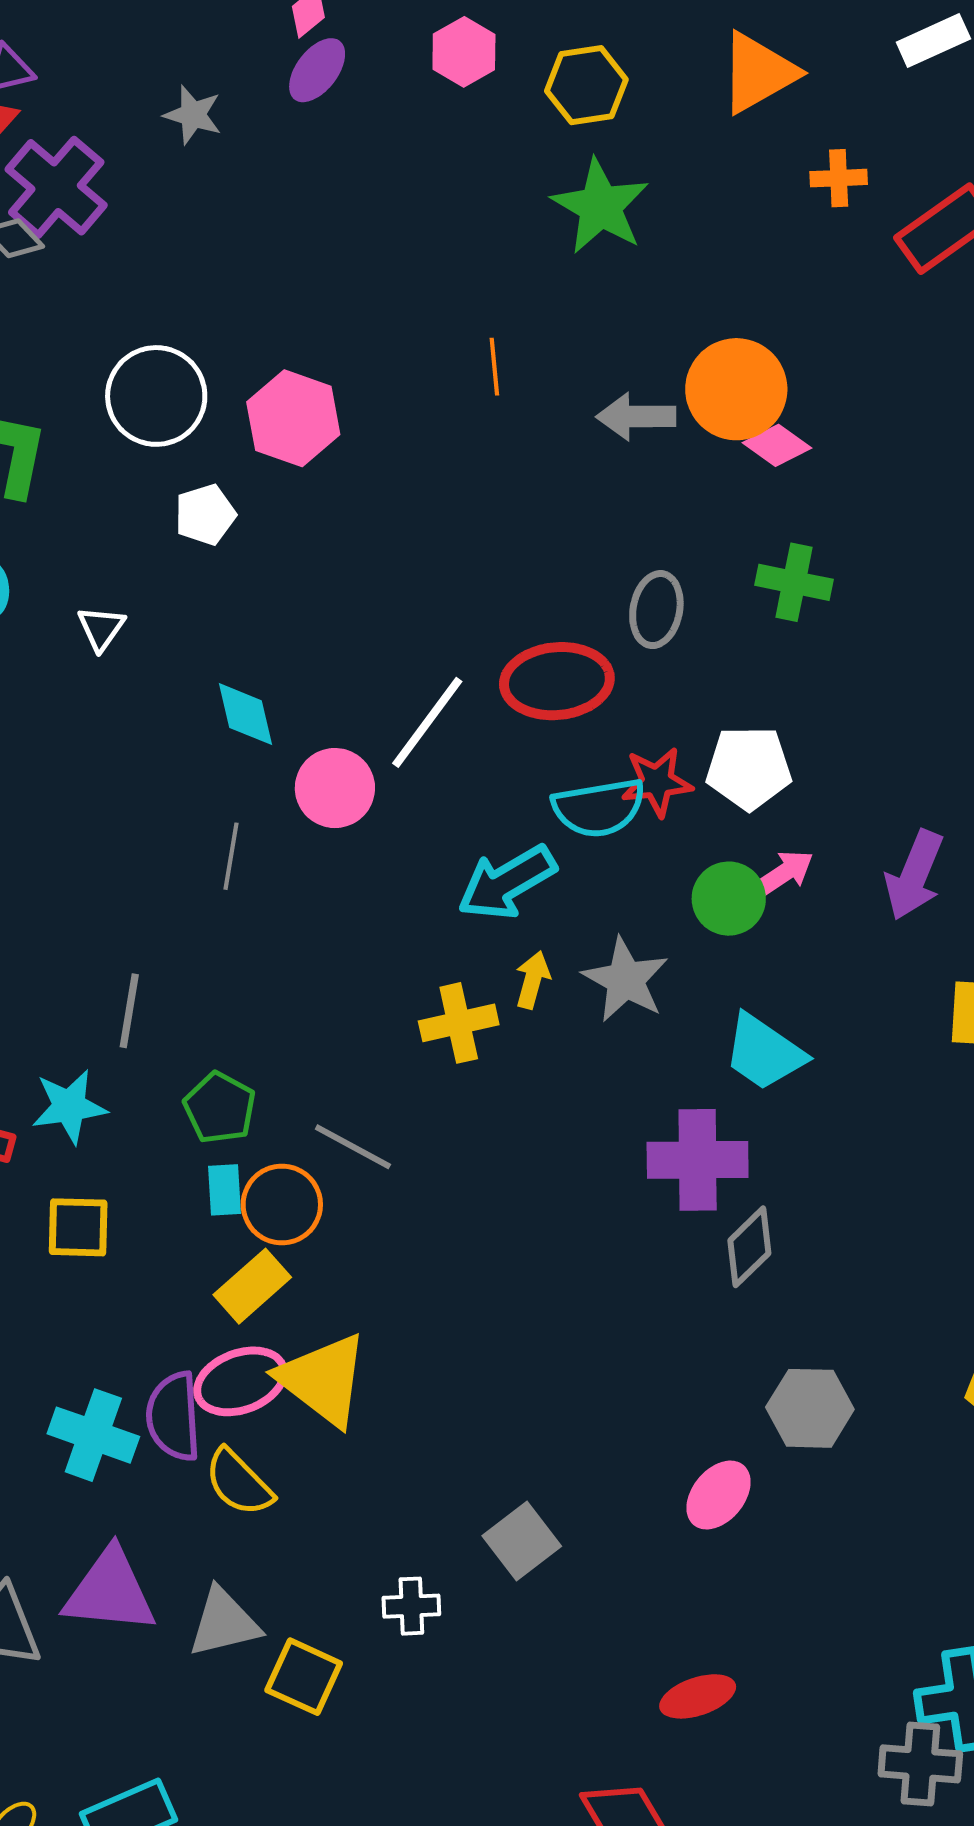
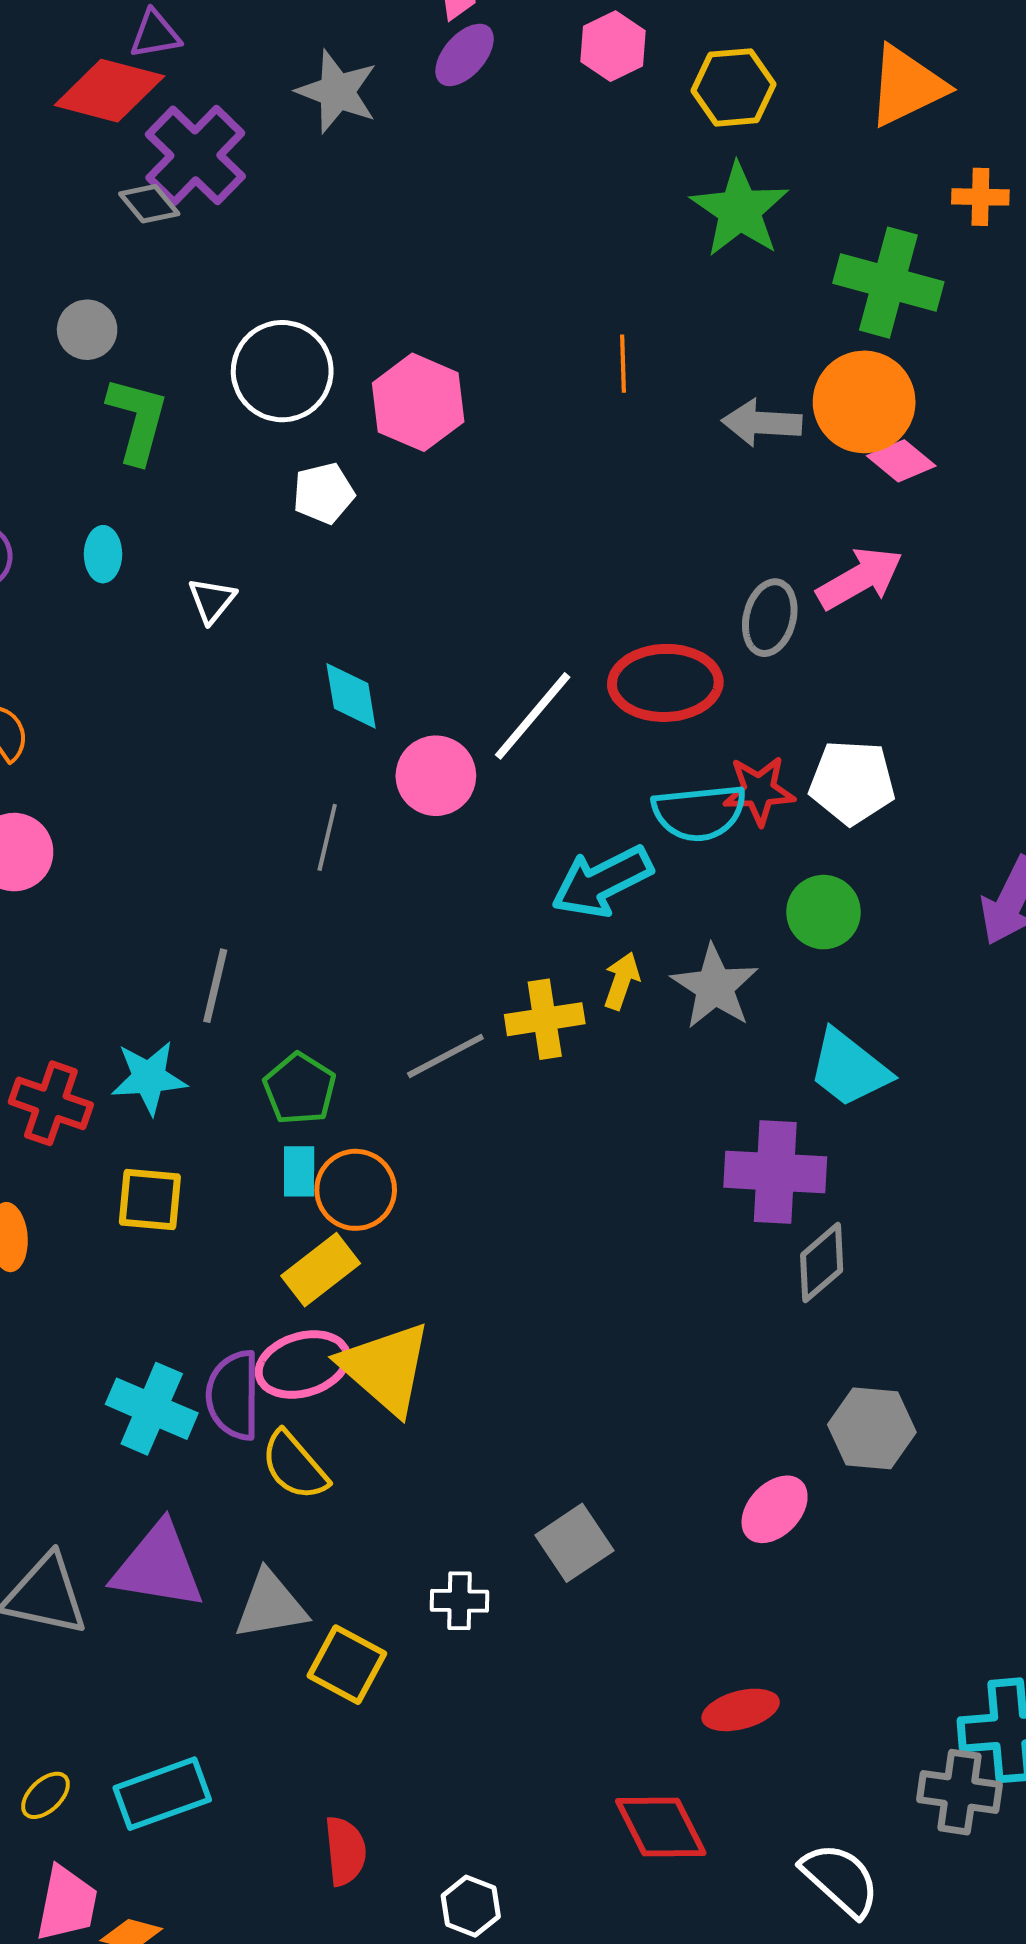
gray star: (193, 115) -> (337, 92), size x1.4
green cross: (794, 582) -> (888, 283), moved, size x1.4
pink arrow: (784, 873) -> (860, 578), moved, size x1.4
gray line: (353, 1147) -> (445, 1056), moved, turned -60

